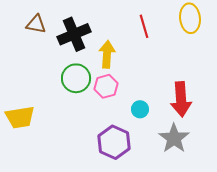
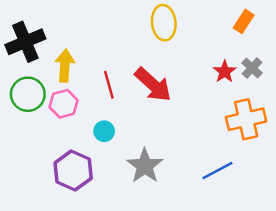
red line: (144, 26) -> (109, 85), moved
red arrow: (181, 99) -> (153, 85), moved, turned -44

